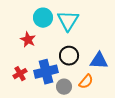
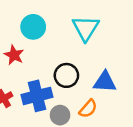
cyan triangle: (68, 21) -> (86, 28), moved

